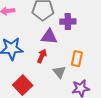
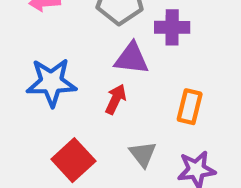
gray triangle: (59, 72) -> (143, 154), moved

